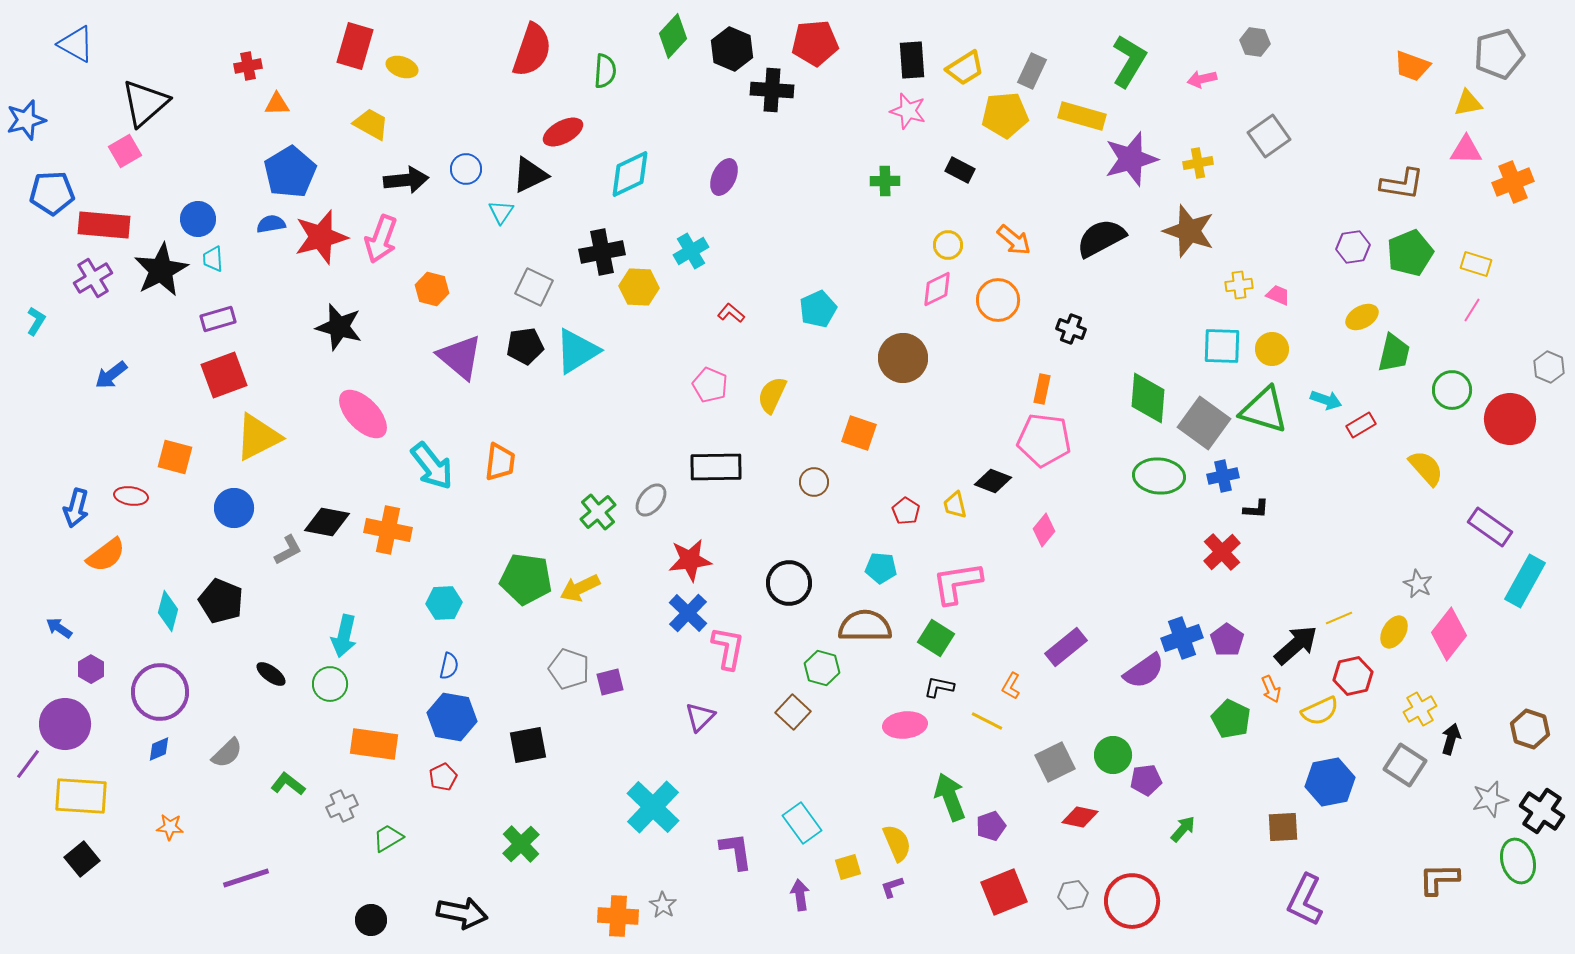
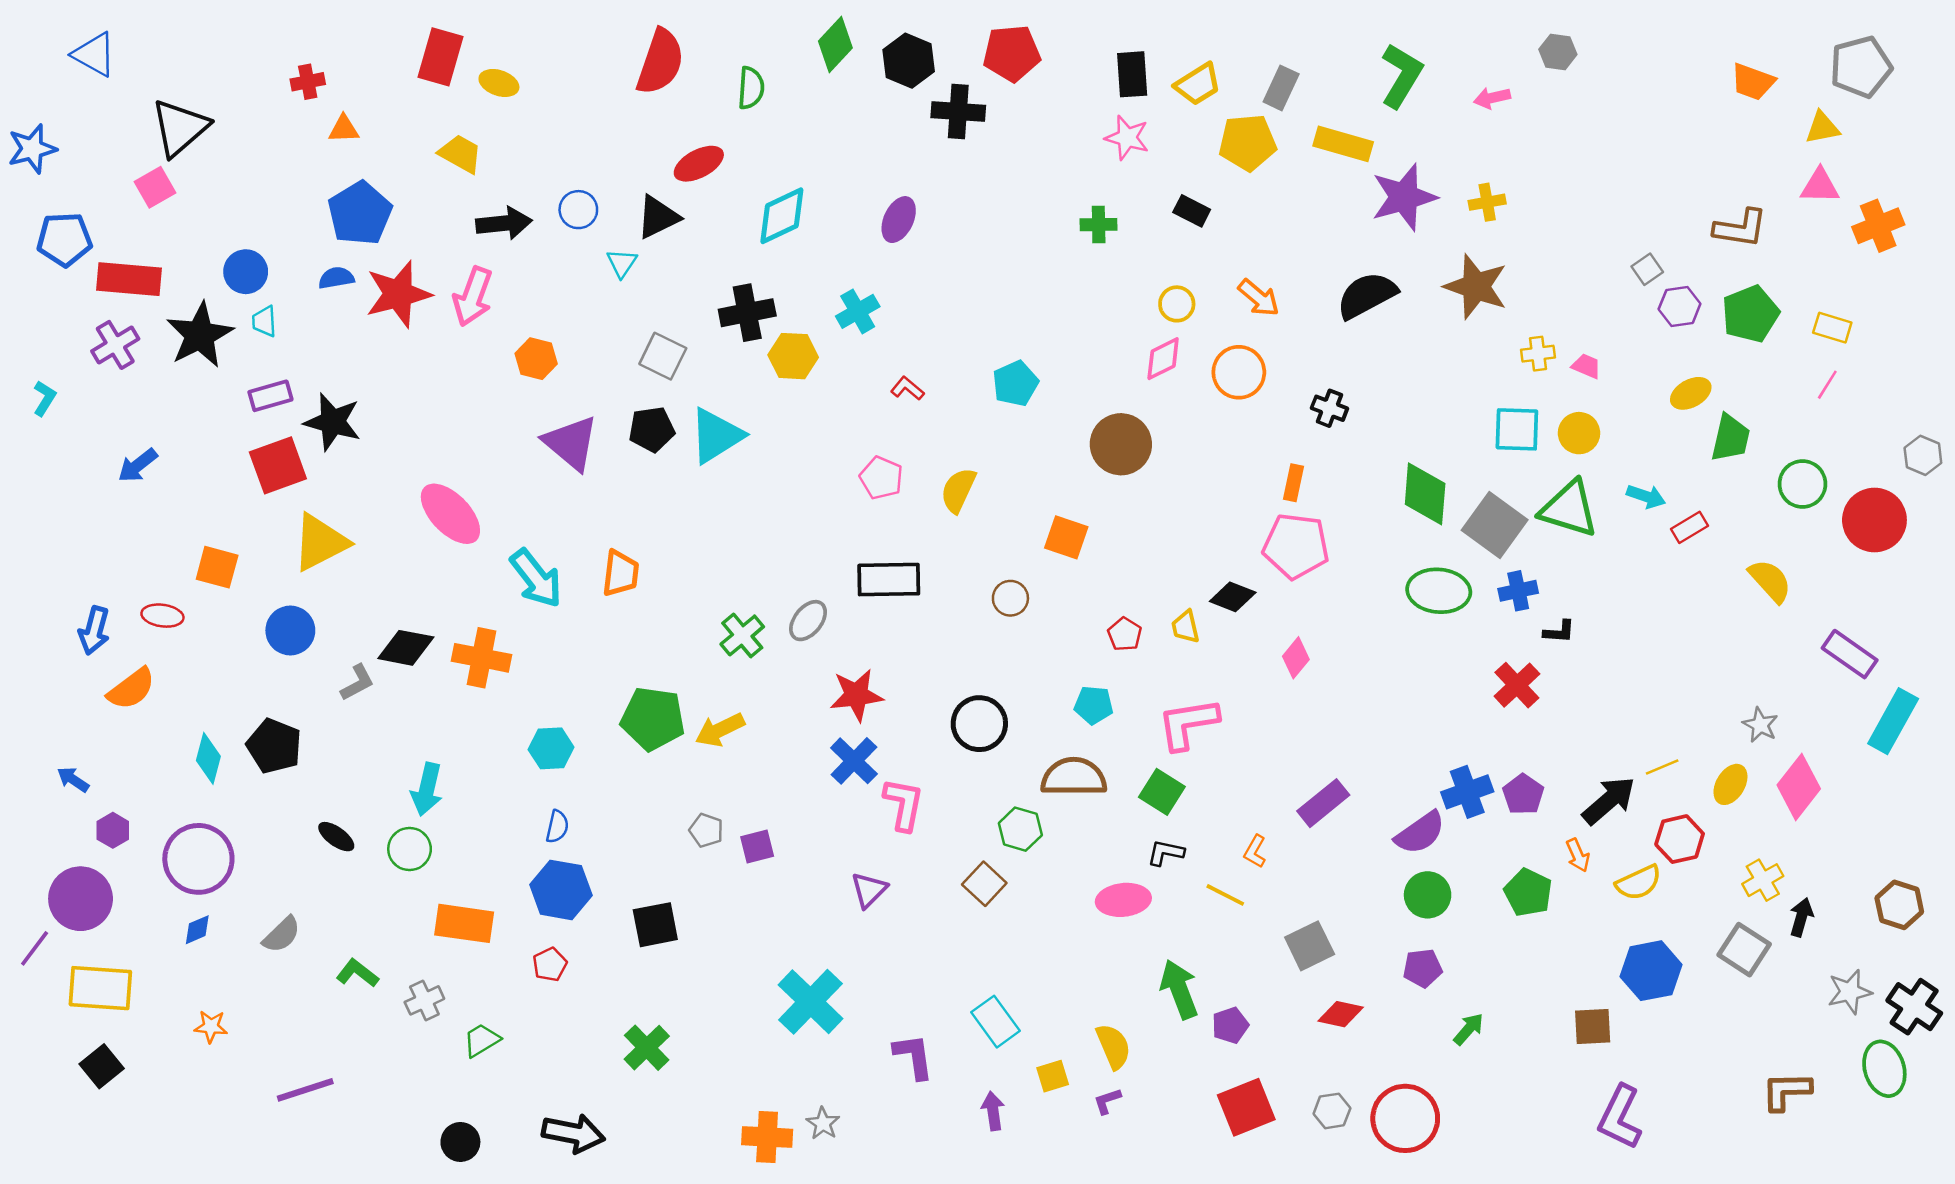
gray square: (1269, 136) -> (1647, 269), moved, size x0.6
black star: (339, 327) -> (333, 422), moved
gray pentagon: (569, 669) -> (706, 830), size x0.7
green circle: (1113, 755) -> (1428, 895), moved

